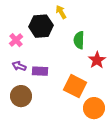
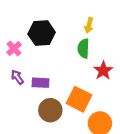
yellow arrow: (61, 12) -> (89, 25), moved, turned -136
purple arrow: (19, 66) -> (17, 77), turned 32
brown circle: (21, 96) -> (50, 110), moved

